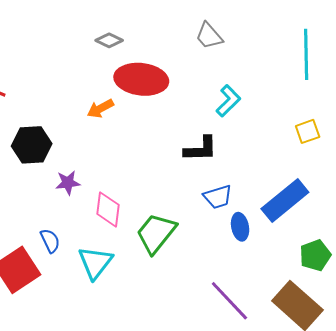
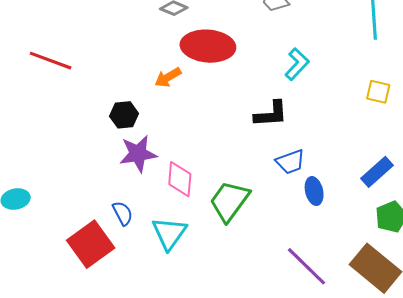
yellow square: (308, 131) -> (378, 92), turned 35
black hexagon: (32, 145) -> (124, 115), moved, size x0.7
purple star: (68, 183) -> (138, 154), size x1.5
blue rectangle: (285, 201) -> (377, 172), moved, size x0.7

